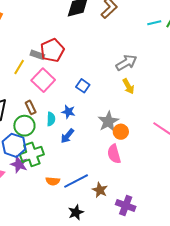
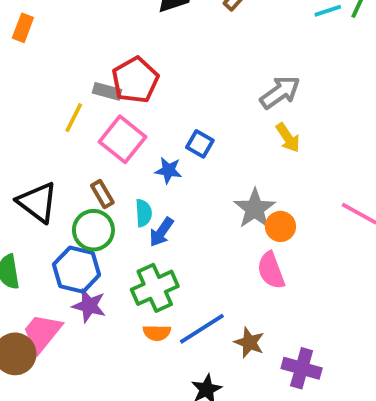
blue star: (68, 112) -> (168, 170), moved
blue arrow: (67, 136) -> (161, 232), moved
green cross: (32, 154) -> (155, 288), moved

